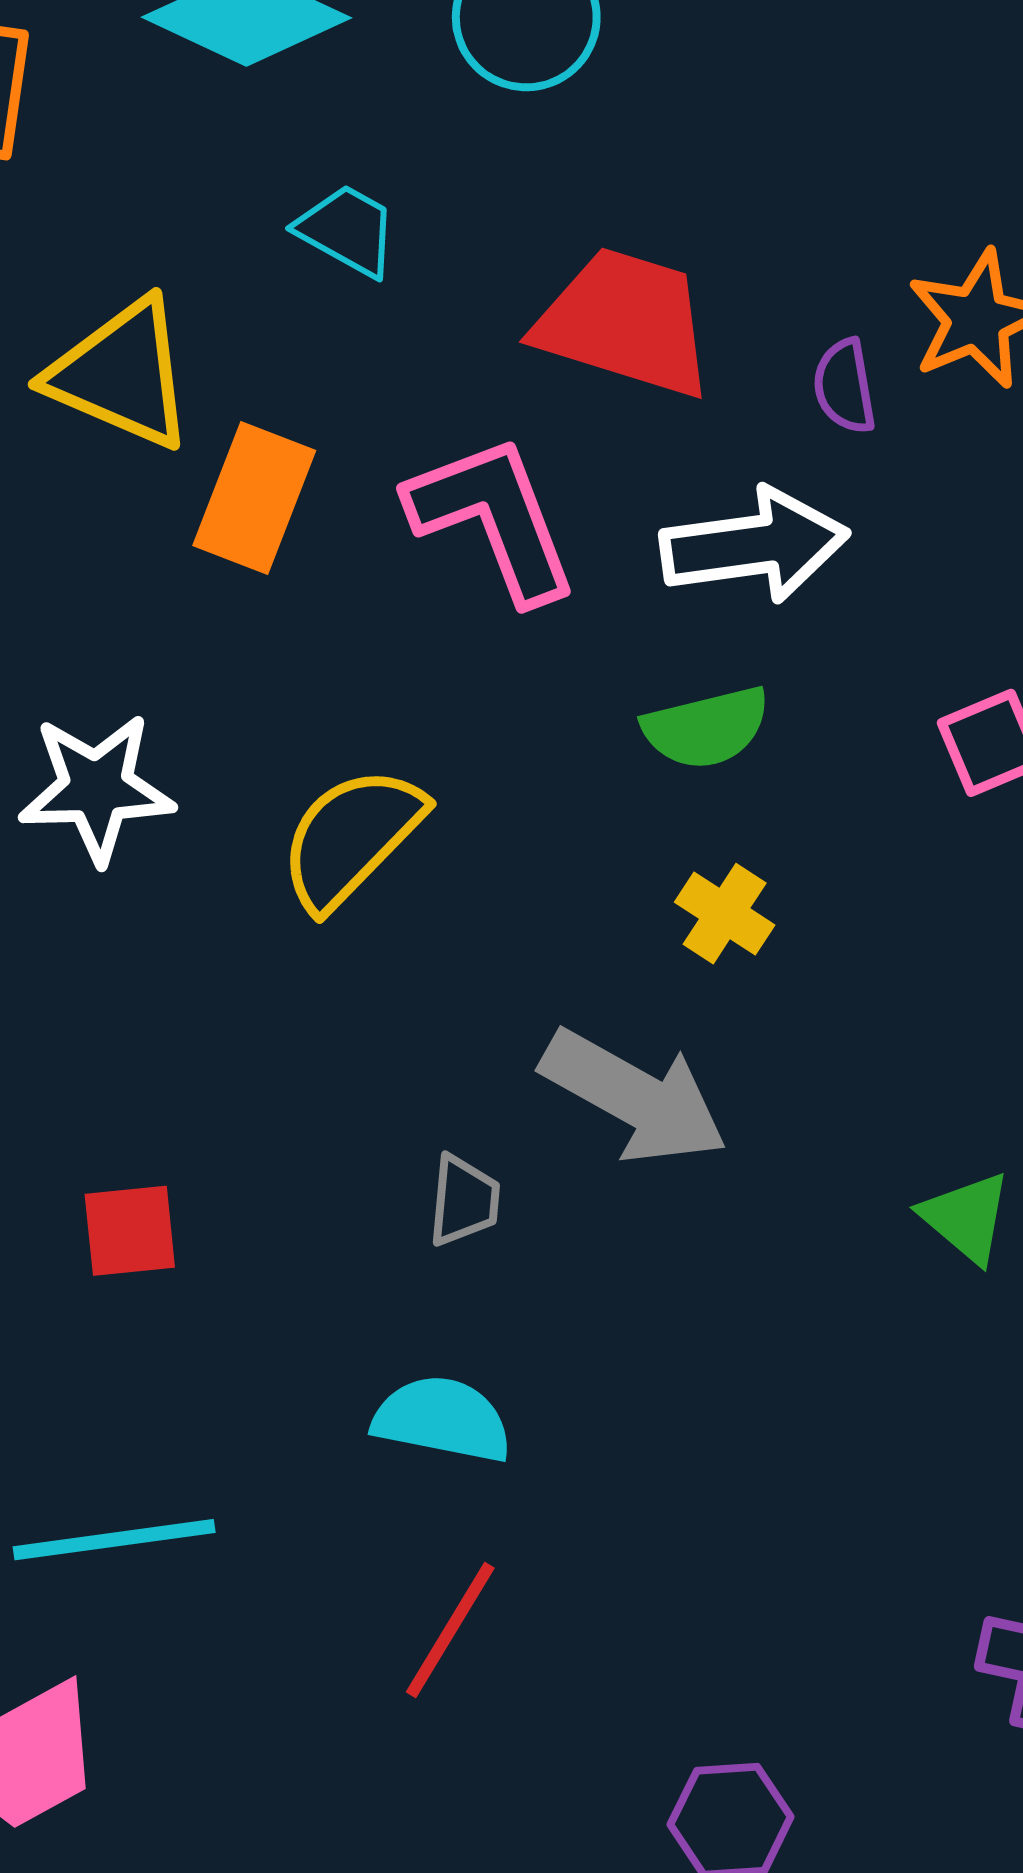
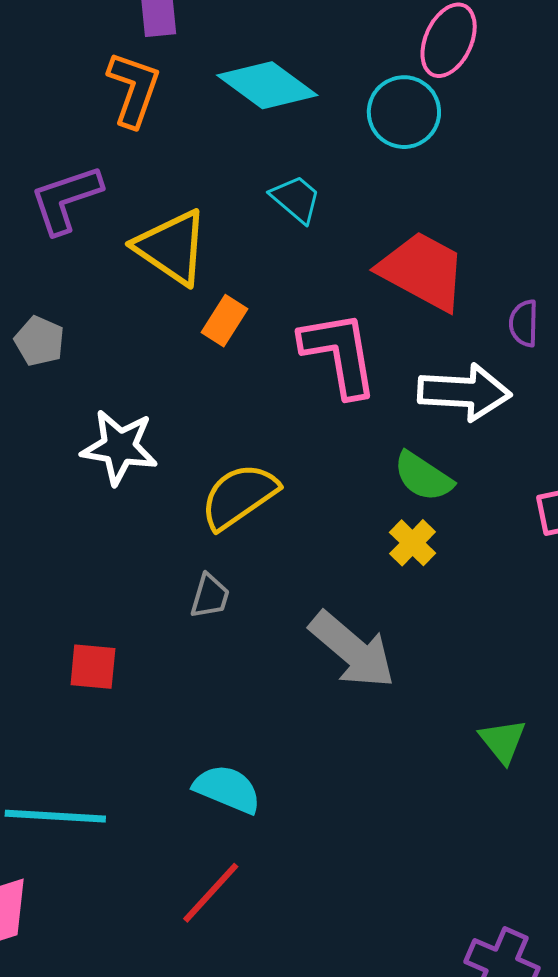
orange rectangle: (254, 498) -> (225, 321), size x0.7
green semicircle: (706, 728) -> (423, 477), turned 36
yellow cross: (725, 914) -> (413, 543), moved
gray trapezoid: (464, 1201) -> (210, 596), moved

